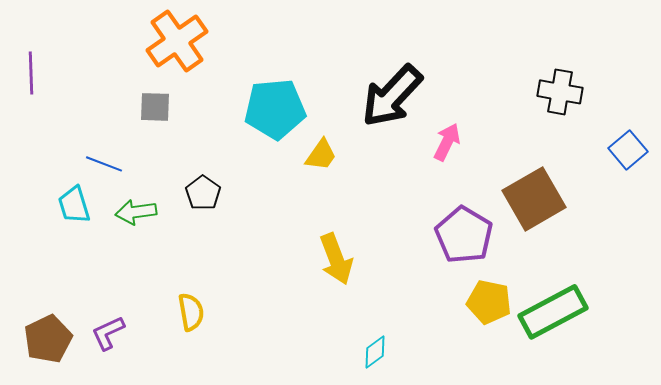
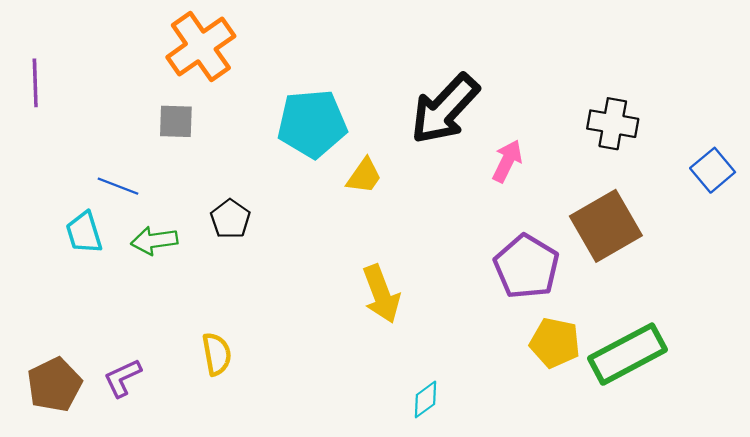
black cross: (560, 92) -> (613, 124), moved

